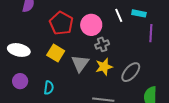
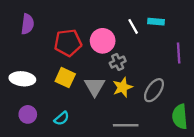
red pentagon: (61, 23) -> (68, 43), turned -30
purple line: (151, 33) -> (179, 53), moved
cyan semicircle: (49, 88) -> (62, 118), turned 48

